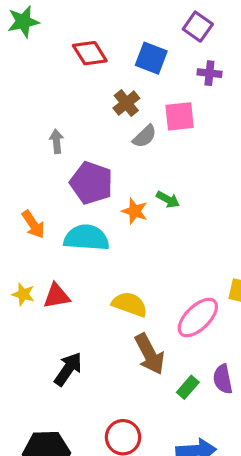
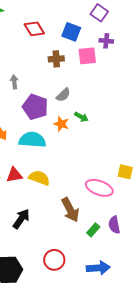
brown cross: (126, 103) -> (56, 59), turned 35
pink square: (180, 116) -> (87, 56), moved
gray semicircle: (145, 136) -> (63, 95), moved
yellow semicircle: (130, 304) -> (39, 178), moved
pink ellipse: (198, 318) -> (99, 188), turned 64

